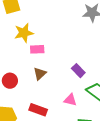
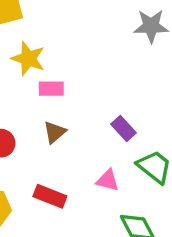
yellow star: (24, 33) -> (28, 59), turned 30

